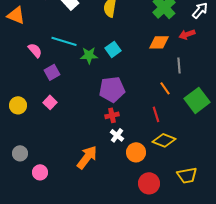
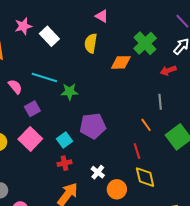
orange diamond: (159, 42) -> (121, 62), moved
cyan square: (113, 49) -> (65, 140), moved
pink square: (50, 102) -> (30, 139), size x1.6
red cross: (112, 115) -> (65, 163), moved
yellow diamond: (164, 140) -> (145, 177), turned 55

